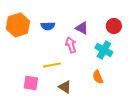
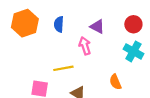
blue semicircle: (48, 26) -> (59, 24), turned 96
cyan cross: (104, 50) -> (133, 51), moved

